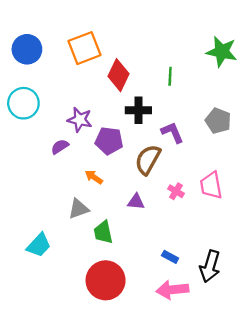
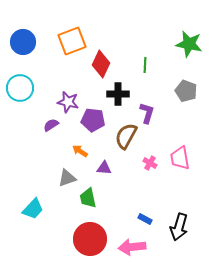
gray pentagon: (218, 121) -> (186, 91), moved
purple L-shape: (172, 133) -> (147, 113), turned 40
purple triangle: (136, 202) -> (104, 168), moved
pink arrow: (172, 290) -> (132, 247), moved

